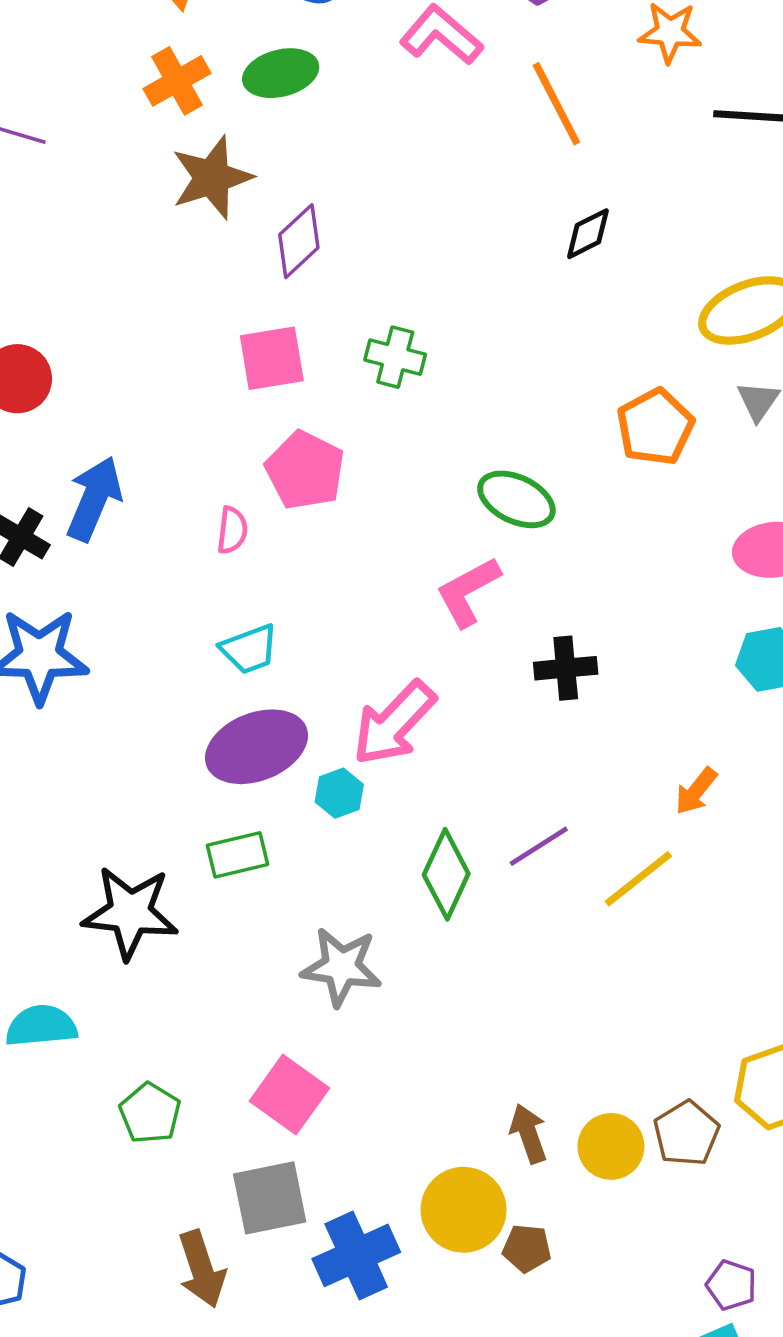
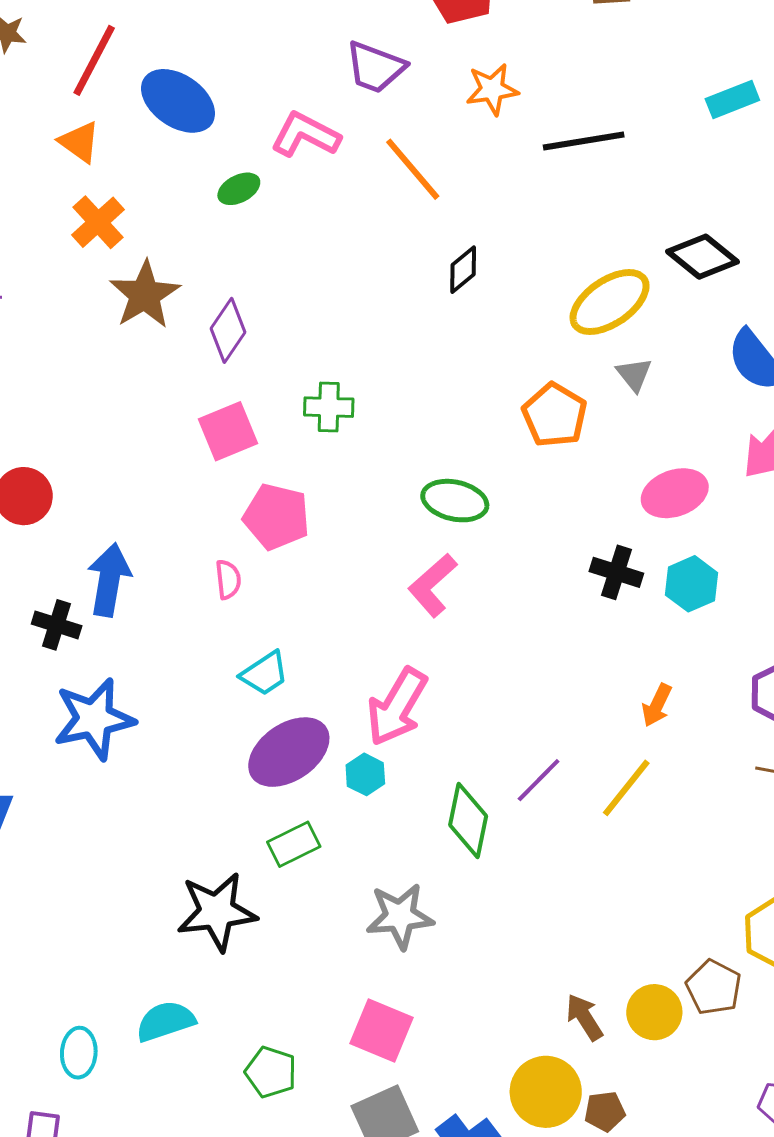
green ellipse: (281, 73) -> (239, 189), moved, size x0.7
black cross: (566, 668) -> (616, 572), moved, turned 36

